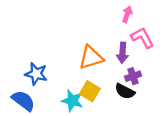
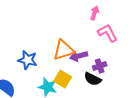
purple arrow: (123, 53) -> (79, 56), moved, turned 72
blue star: (36, 74) -> (28, 60), moved

